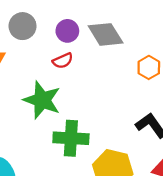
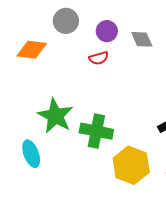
gray diamond: (106, 34) -> (142, 39), size x0.7
green star: (42, 100) -> (55, 116), moved

